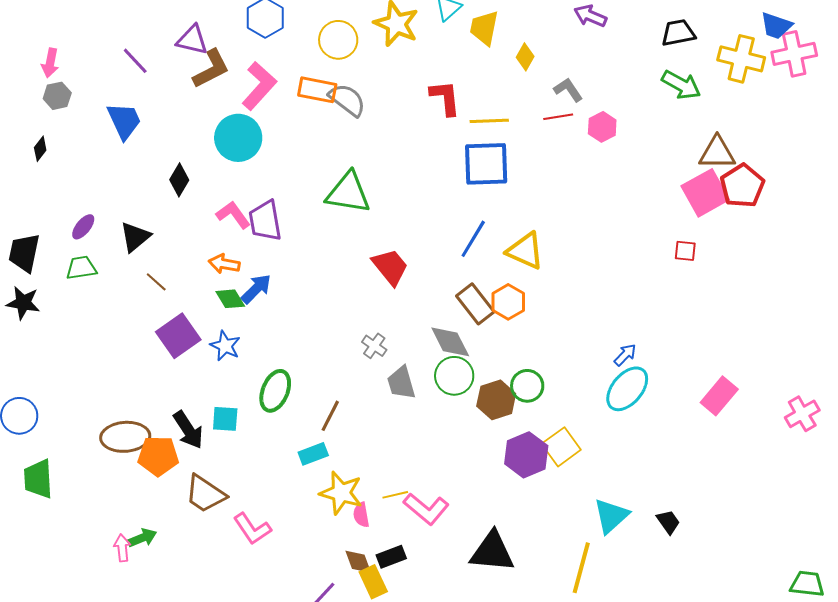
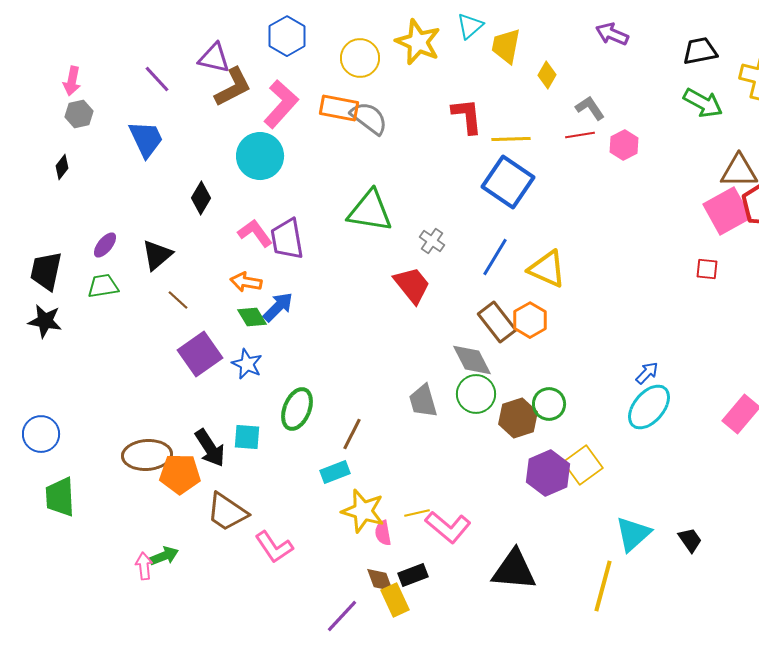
blue square: (486, 164) -> (508, 182), turned 36
gray cross: (374, 346) -> (432, 241), moved

